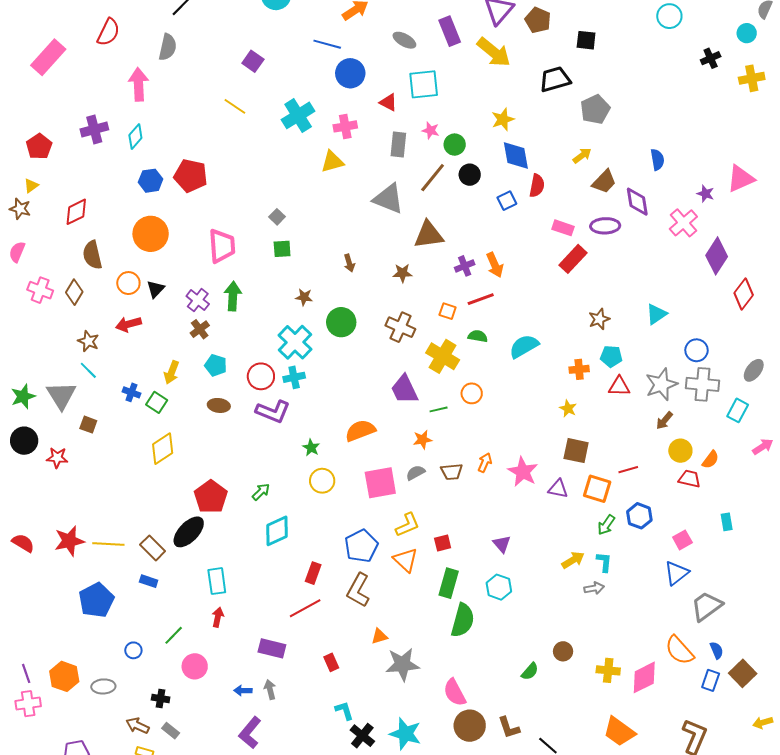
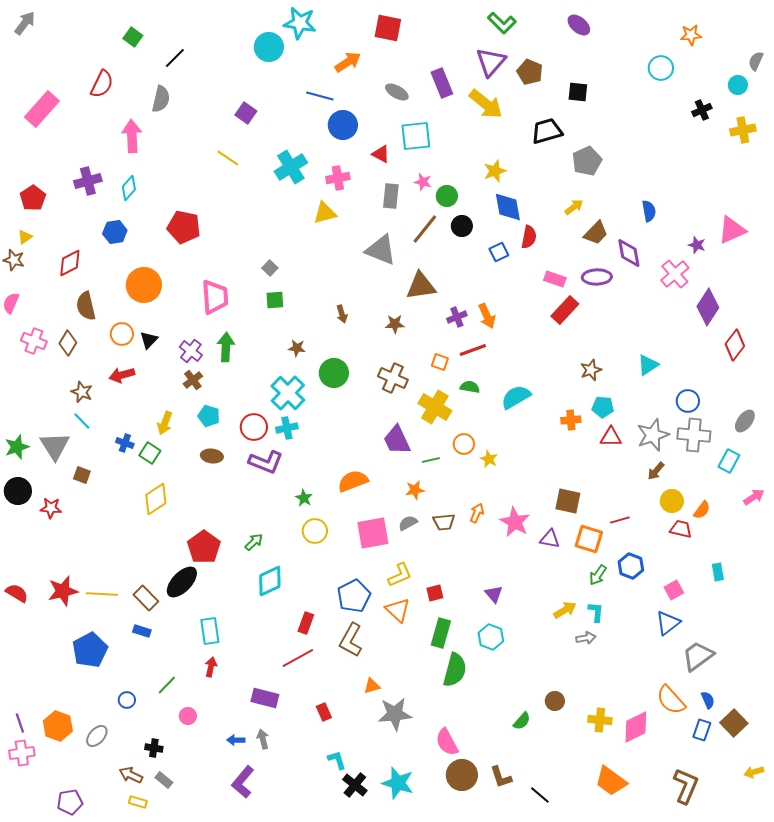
blue hexagon: (151, 181) -> (115, 232), moved
yellow star: (568, 408) -> (489, 459), moved
pink circle: (195, 666) -> (188, 716), size x0.7
gray ellipse: (103, 686) -> (97, 736), turned -45

